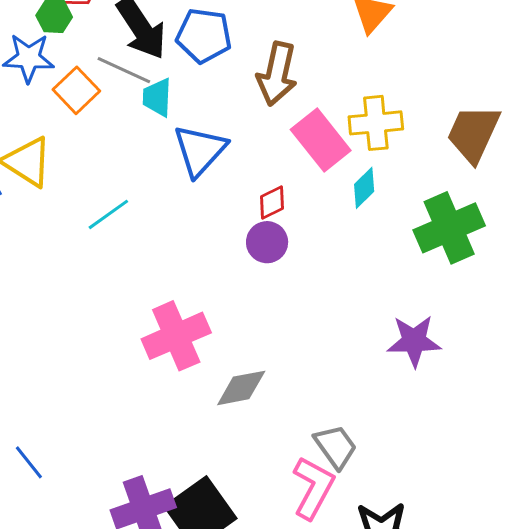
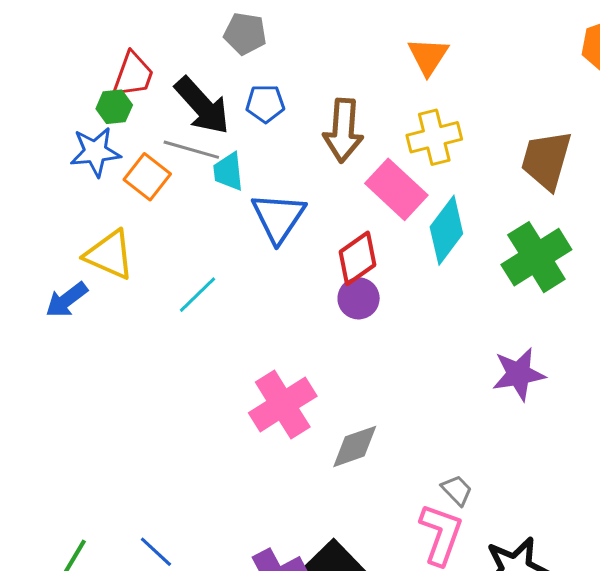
blue pentagon: (204, 36) -> (265, 104), size x0.7
yellow cross: (376, 123) -> (434, 137), moved
cyan diamond: (364, 188) -> (446, 230), size x1.6
red diamond: (272, 202) -> (357, 258), size x1.5
gray trapezoid: (336, 447) -> (457, 490), size x0.7

